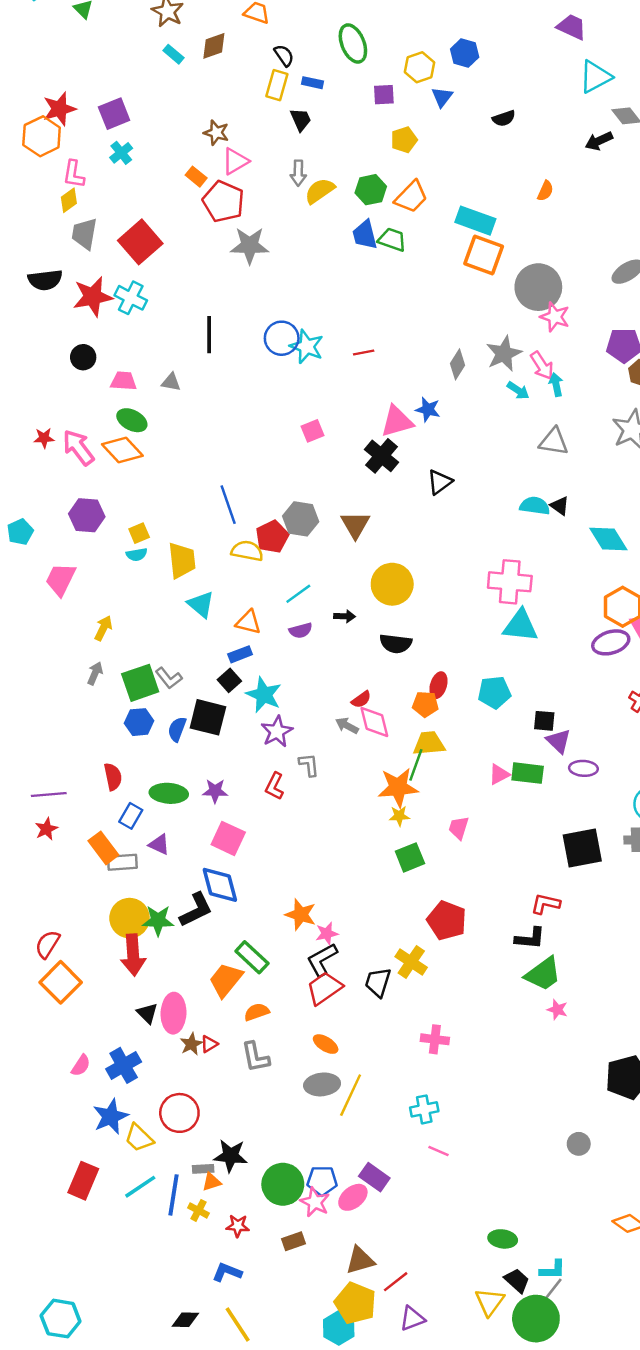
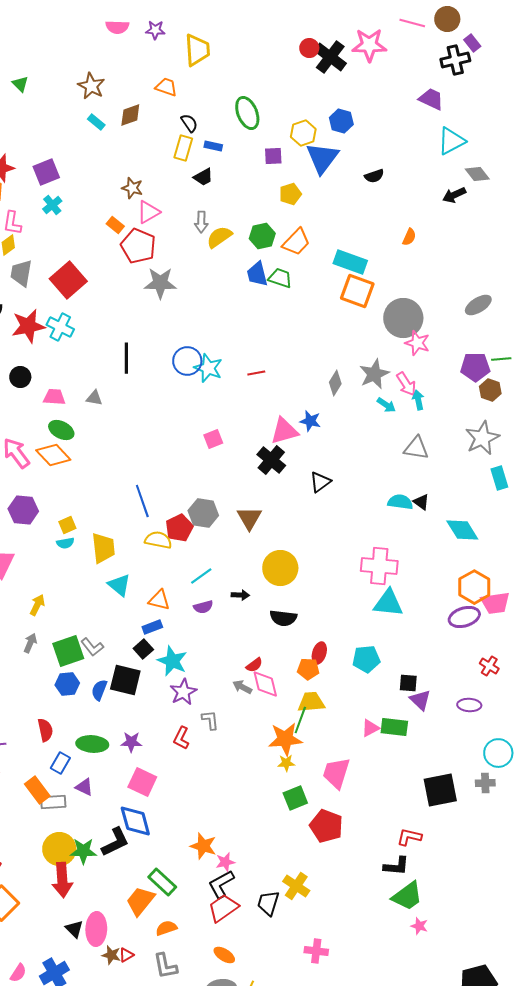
blue triangle: (442, 97) -> (322, 158), size x1.8
black trapezoid: (301, 120) -> (203, 177), turned 85
purple ellipse: (583, 768) -> (469, 705), moved
pink trapezoid: (459, 828) -> (336, 773), size x1.6
red pentagon: (447, 920) -> (326, 826), moved
brown star: (191, 1044) -> (111, 955), turned -30

